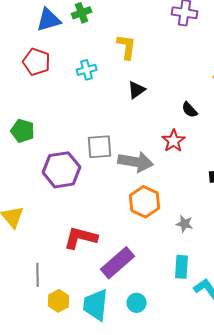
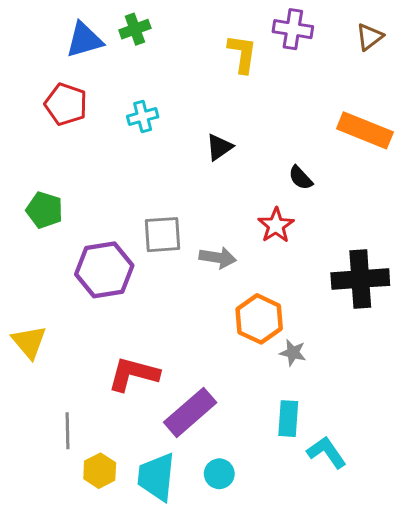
yellow L-shape: (127, 47) -> (242, 54), moved
gray arrow: (136, 162) -> (218, 258), size x0.7
orange hexagon: (145, 202) -> (259, 319), moved

